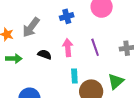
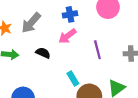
pink arrow: (68, 48) -> (67, 36), moved, turned -126
cyan rectangle: (74, 76) -> (73, 78), turned -32

